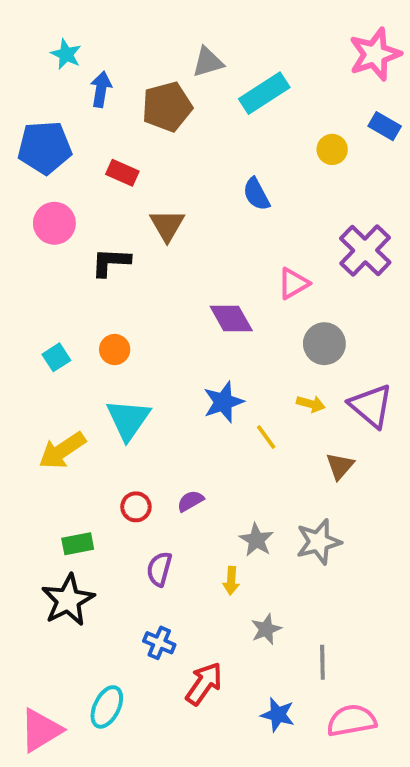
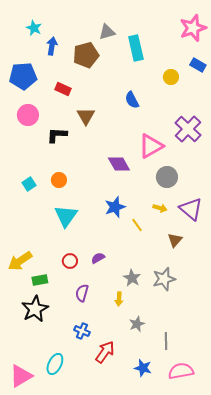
cyan rectangle: (264, 93) -> (136, 48), turned -70
pink triangle: (293, 283) -> (151, 146), size x1.5
yellow arrow: (62, 451) -> (20, 261), moved

